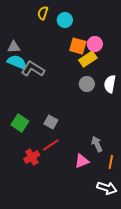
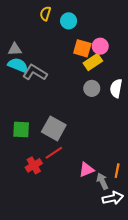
gray square: (51, 122) -> (54, 128), size x1.6
green square: (20, 123) -> (21, 130), turned -30
gray arrow: (97, 144) -> (102, 181), moved
white arrow: (107, 188) -> (113, 198), turned -30

